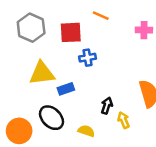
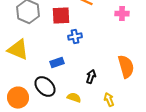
yellow triangle: (42, 73) -> (18, 50), moved, turned 30
yellow arrow: (124, 120) -> (109, 100), moved

